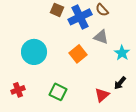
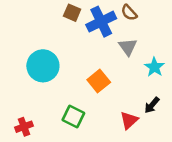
gray triangle: (101, 37) -> (128, 47), turned 35
orange square: (78, 54) -> (99, 81), moved
red cross: (18, 90) -> (24, 127), moved

